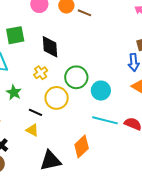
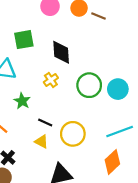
cyan circle: (101, 91) -> (118, 89), moved
yellow circle: (57, 98) -> (73, 134), moved
cyan line: (105, 120) -> (120, 132), turned -35
orange diamond: (82, 147) -> (112, 162), moved

